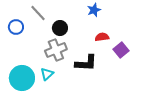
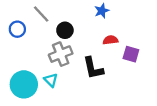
purple square: (121, 50) -> (131, 54), turned -35
black L-shape: (86, 63) -> (93, 68), turned 75
cyan triangle: (47, 74) -> (51, 80), turned -32

